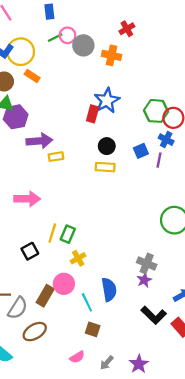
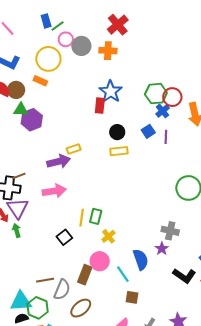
red cross: (127, 29) -> (118, 25), size x1.5
green line: (55, 38) -> (58, 26), moved
yellow circle: (21, 52) -> (48, 59), moved
blue cross: (166, 140) -> (163, 111), moved, turned 32
purple arrow: (39, 141) -> (59, 161), moved
purple star: (144, 280) -> (162, 249), moved

